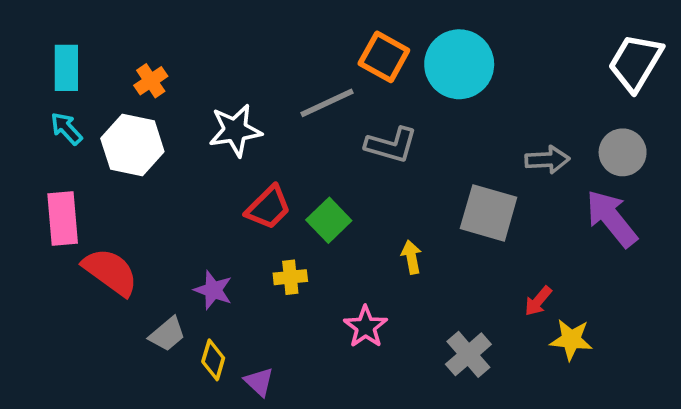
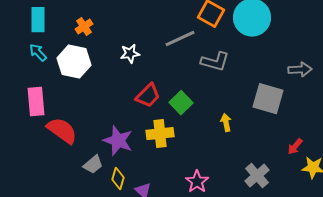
white star: (235, 130) -> (130, 54), size x0.7
yellow cross: (290, 277) -> (160, 134), size x1.5
purple star: (213, 290) -> (118, 141), size x1.4
pink star: (366, 327) -> (197, 182), moved

